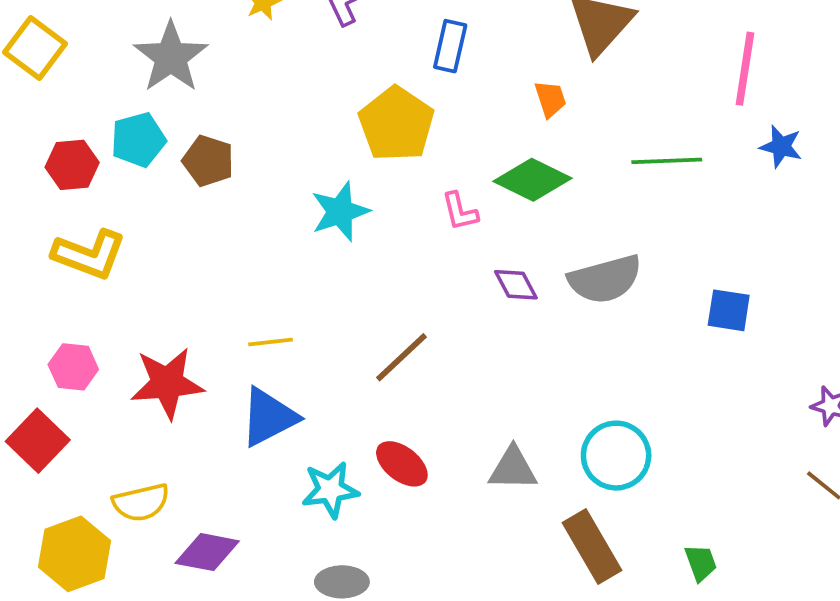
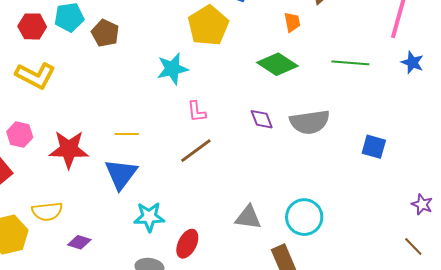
pink L-shape: (460, 211) -> (197, 112), moved
blue triangle: (269, 417) -> (121, 174), turned -33
red ellipse: (402, 464) -> (187, 244), moved, turned 72
purple diamond: (207, 552) -> (79, 242), size x0.7

